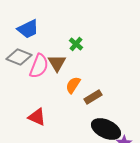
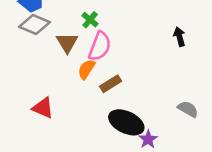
gray diamond: (19, 57) -> (34, 25), moved
pink semicircle: (39, 66) -> (100, 46), moved

